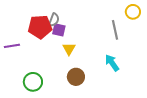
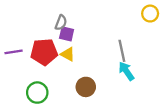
red pentagon: (40, 27) -> (44, 52), moved
gray line: (115, 30) -> (122, 51), moved
yellow triangle: (69, 49) -> (68, 54), moved, turned -32

